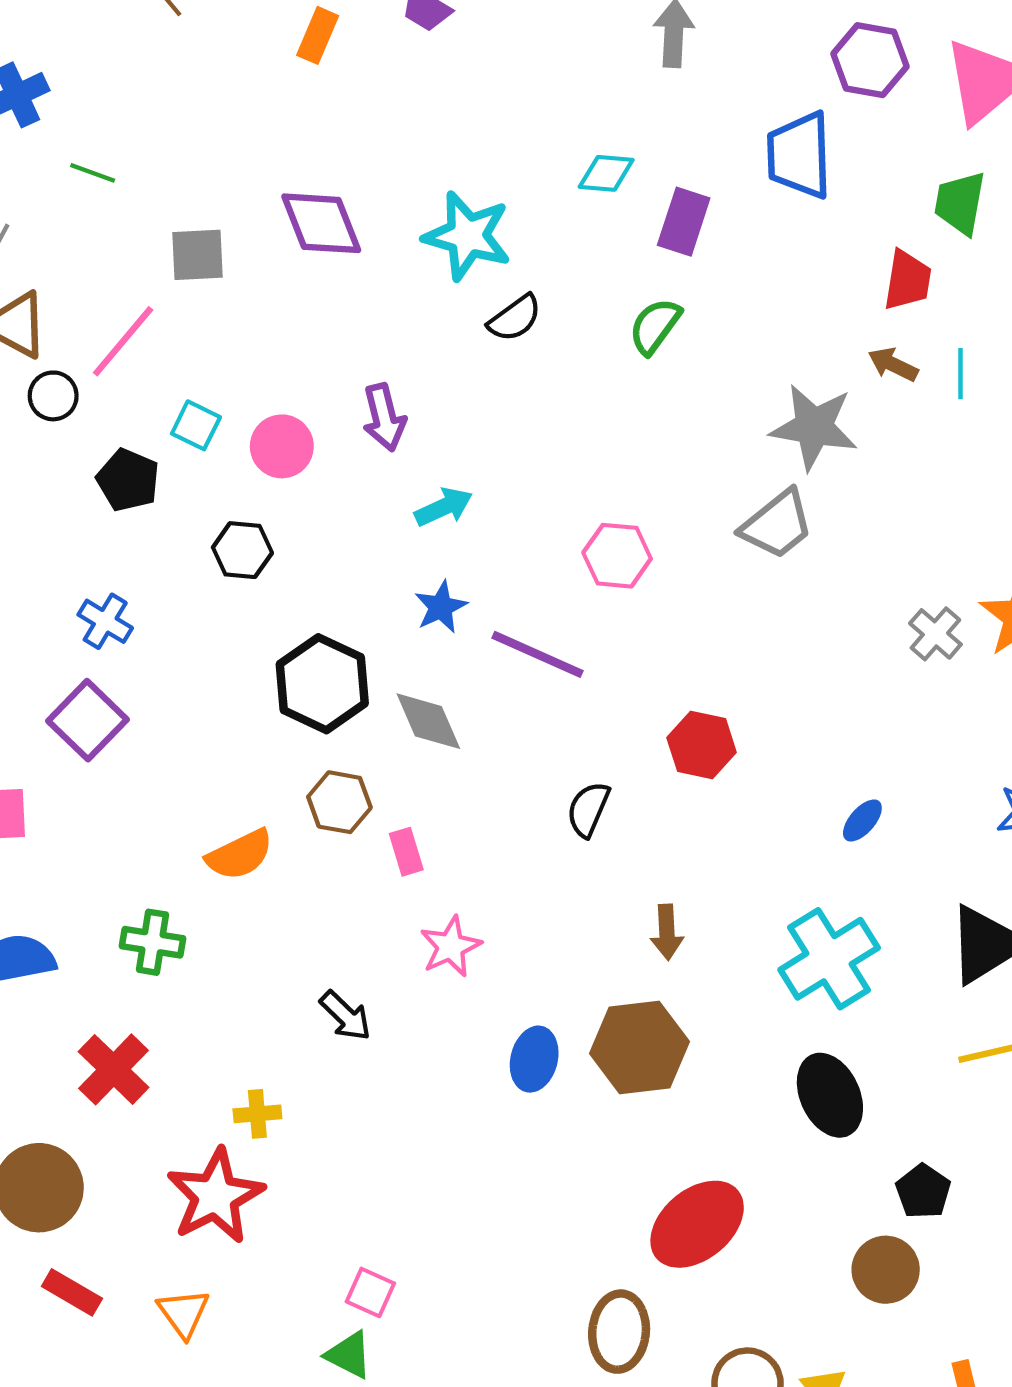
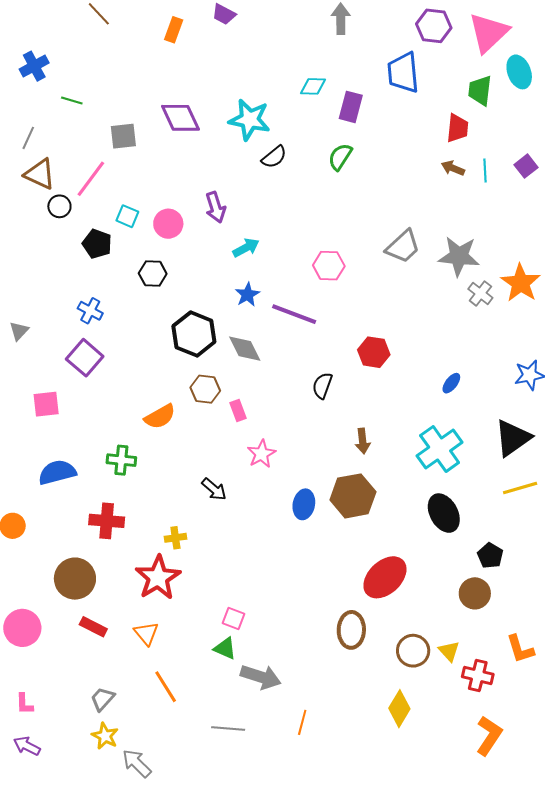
gray star: (814, 427) -> (459, 256), moved
red cross: (114, 1069) -> (107, 521), turned -36

